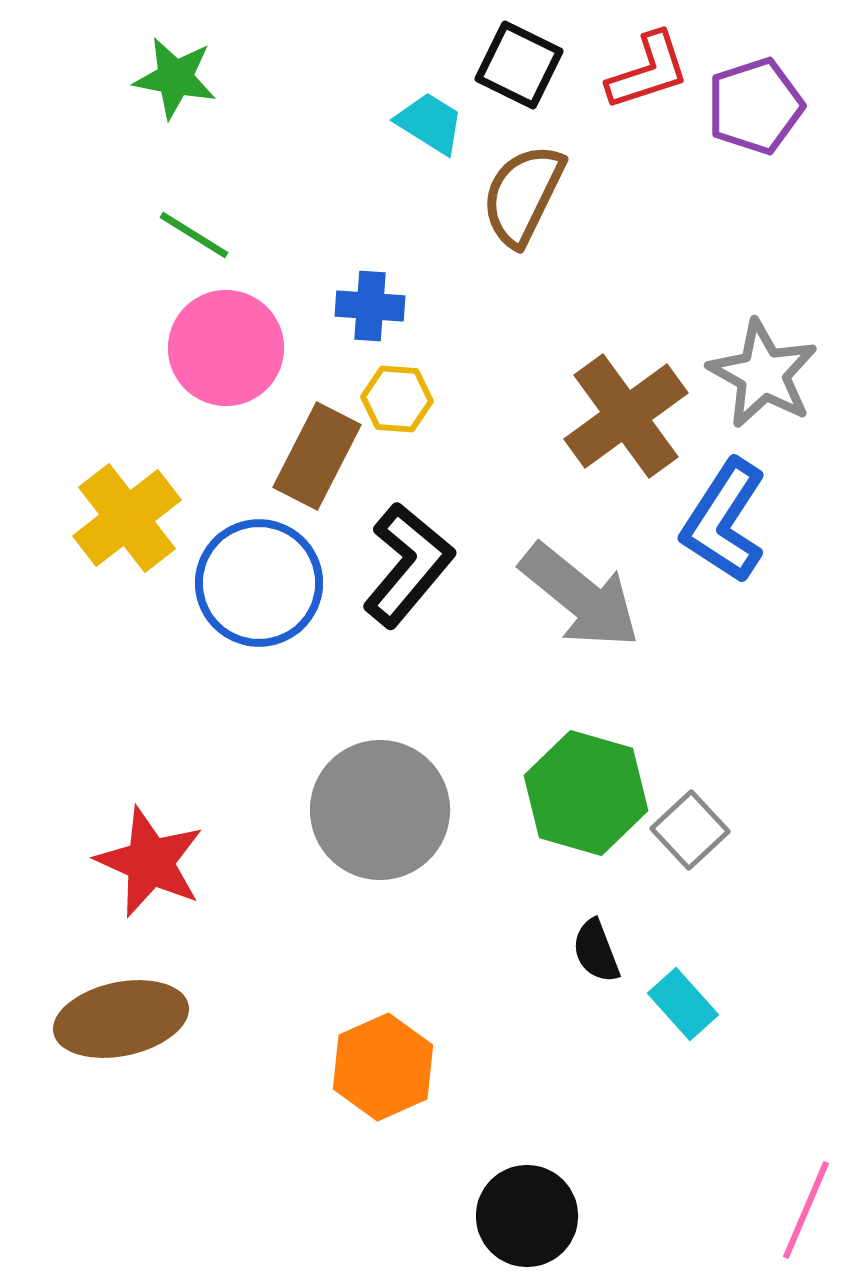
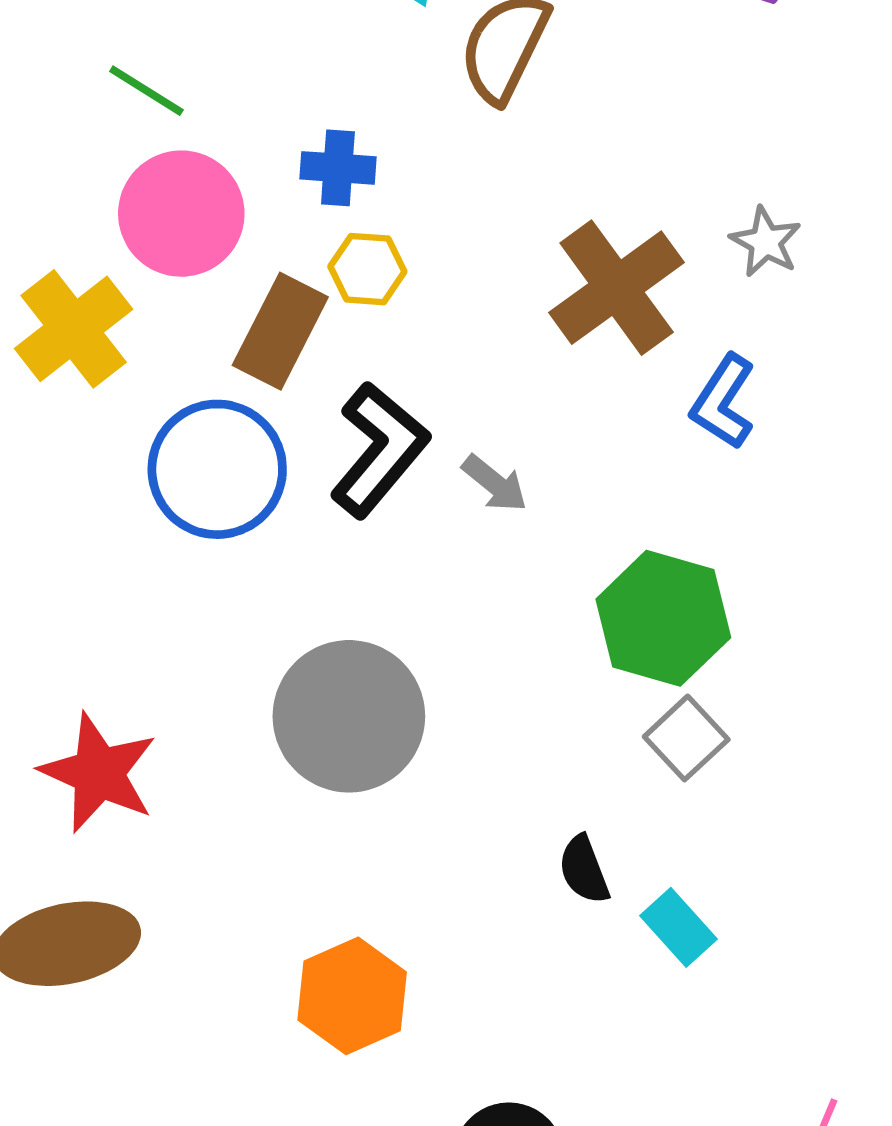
gray star: (763, 374) -> (766, 242), size x0.6
yellow cross: (127, 518) -> (74, 329), moved
blue L-shape: (724, 521) -> (723, 402), size x0.7
gray arrow: (580, 596) -> (495, 483), moved, size x0.5
green hexagon: (586, 793) -> (663, 618), moved

